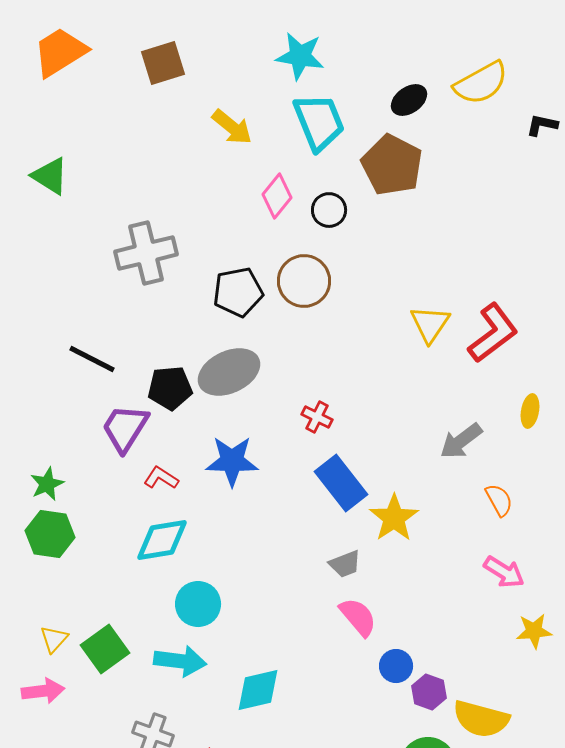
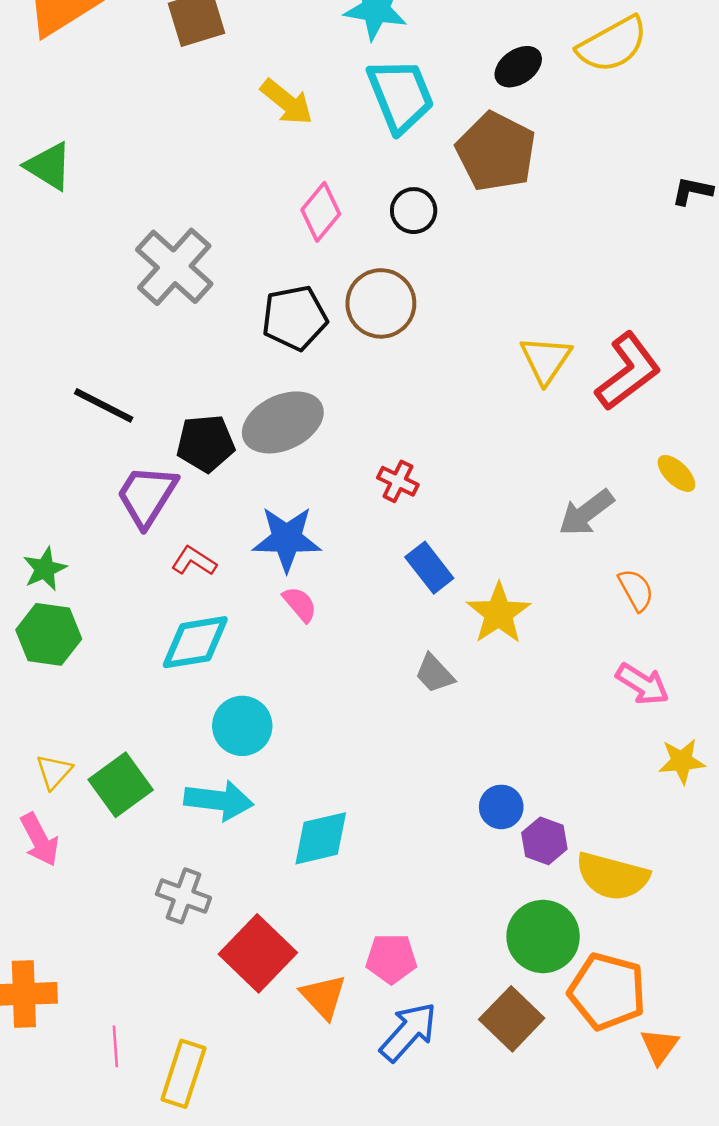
black L-shape: (542, 125) -> (692, 191), moved
pink diamond: (277, 196) -> (321, 212), moved
gray cross: (146, 253) -> (174, 267), turned -34
yellow ellipse: (530, 411) -> (676, 473), turned -56
blue rectangle: (341, 483) -> (429, 568), size x0.7
gray trapezoid: (345, 564) -> (435, 674), turned 68
pink semicircle: (358, 617) -> (300, 604), moved, size x0.7
pink arrow: (43, 691) -> (40, 840), turned 69

